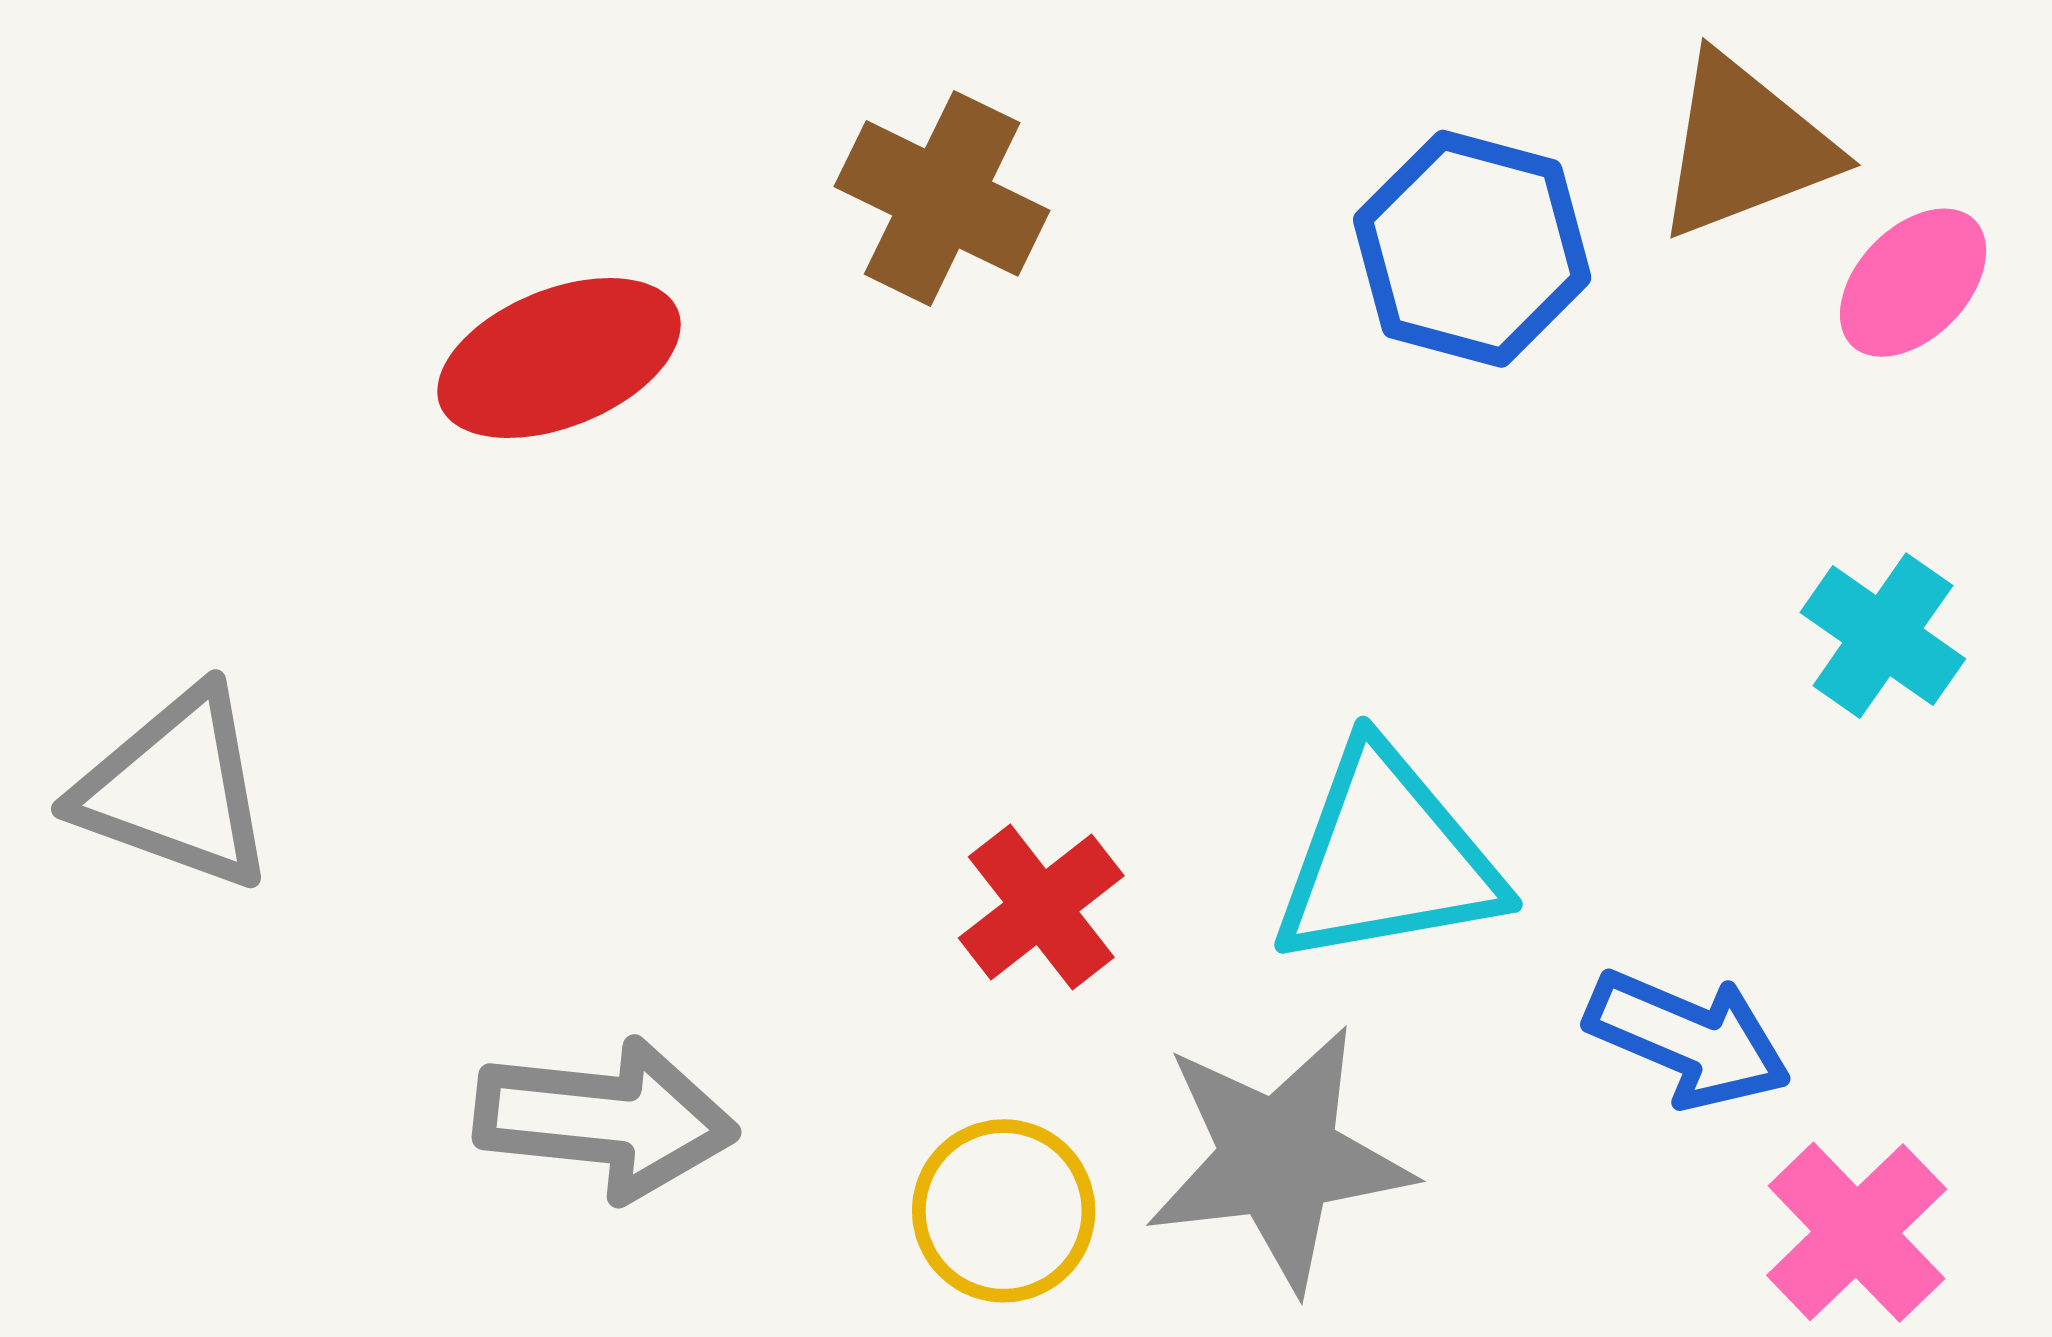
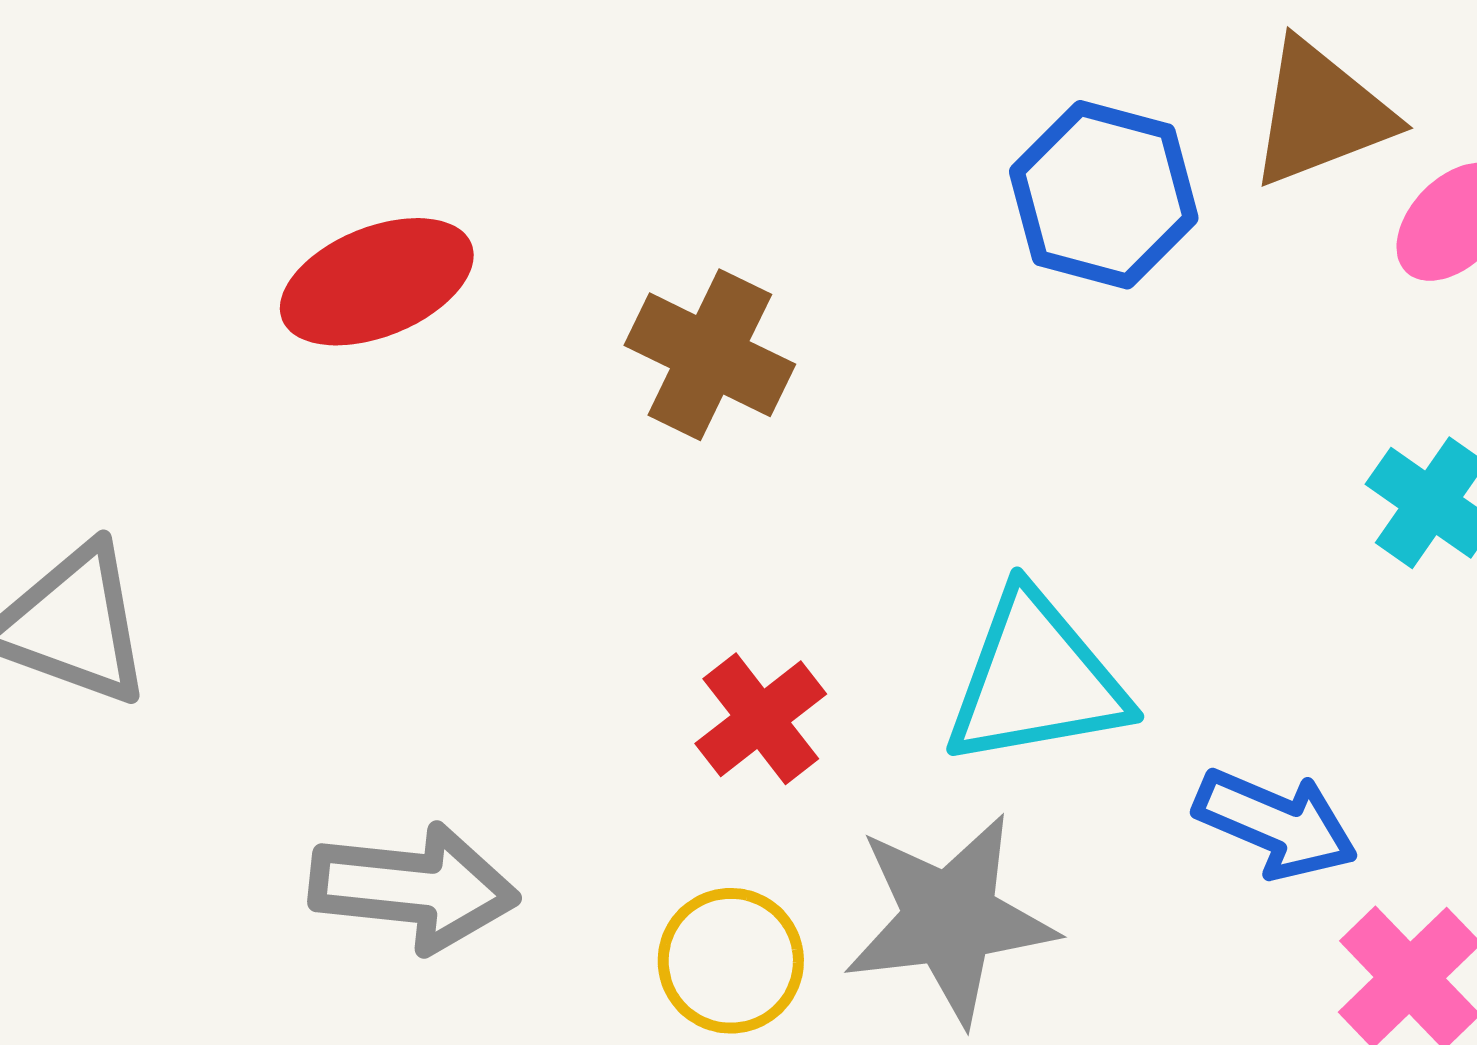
brown cross: (942, 198) -> (710, 355), moved

